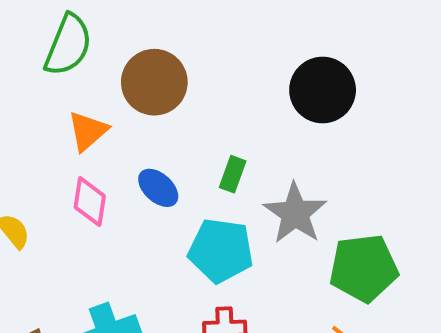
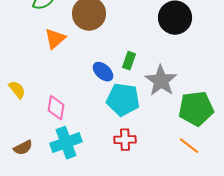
blue ellipse: (158, 188) -> (103, 72), moved
pink diamond: (90, 202) -> (56, 108), moved

